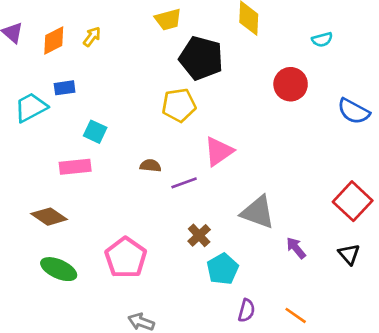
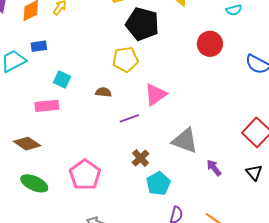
brown semicircle: (150, 166) -> (103, 92), moved

